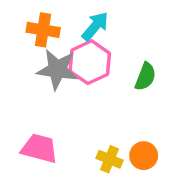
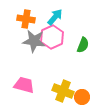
orange circle: (144, 156) -> (82, 97), moved
yellow cross: (109, 159) -> (63, 91), size x1.5

